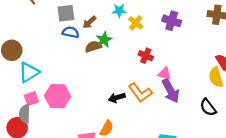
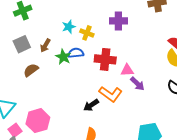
blue semicircle: (71, 32) -> (76, 53), moved
brown semicircle: (93, 47) -> (31, 70), moved
red cross: (146, 56) -> (105, 59), size x1.5
purple arrow: (171, 91) -> (137, 84), size x0.7

